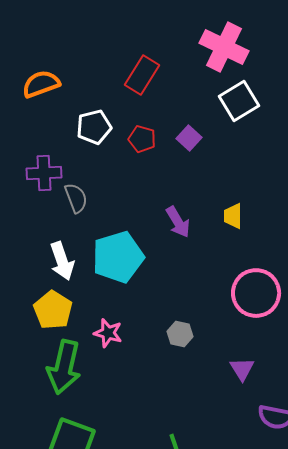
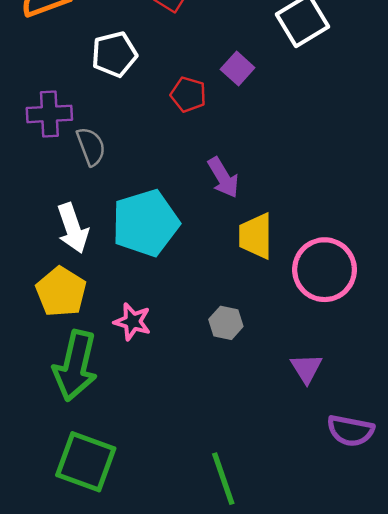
red pentagon: (142, 139) -> (188, 94), moved
yellow trapezoid: (233, 216) -> (256, 236), moved, size x1.4

